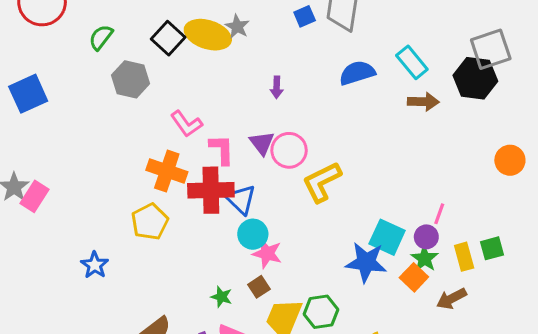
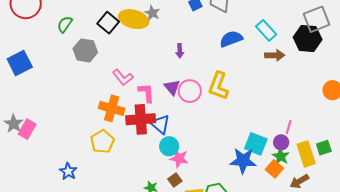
yellow L-shape: (322, 182) -> (218, 86), moved, turned -40
yellow rectangle: (464, 257) -> (306, 154), size x1.4

